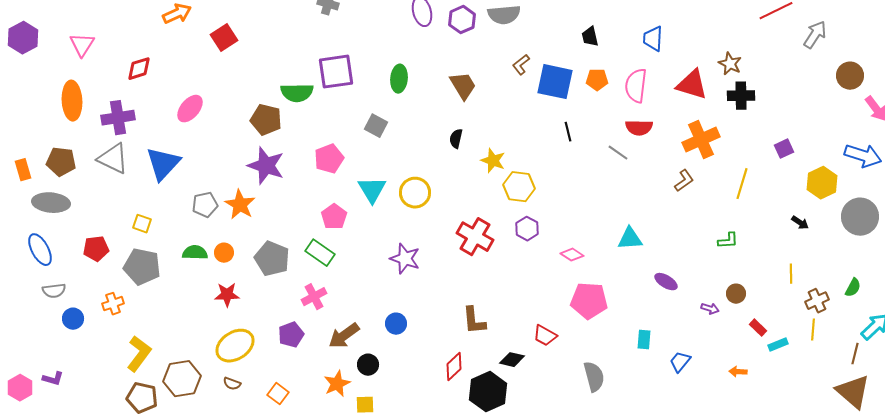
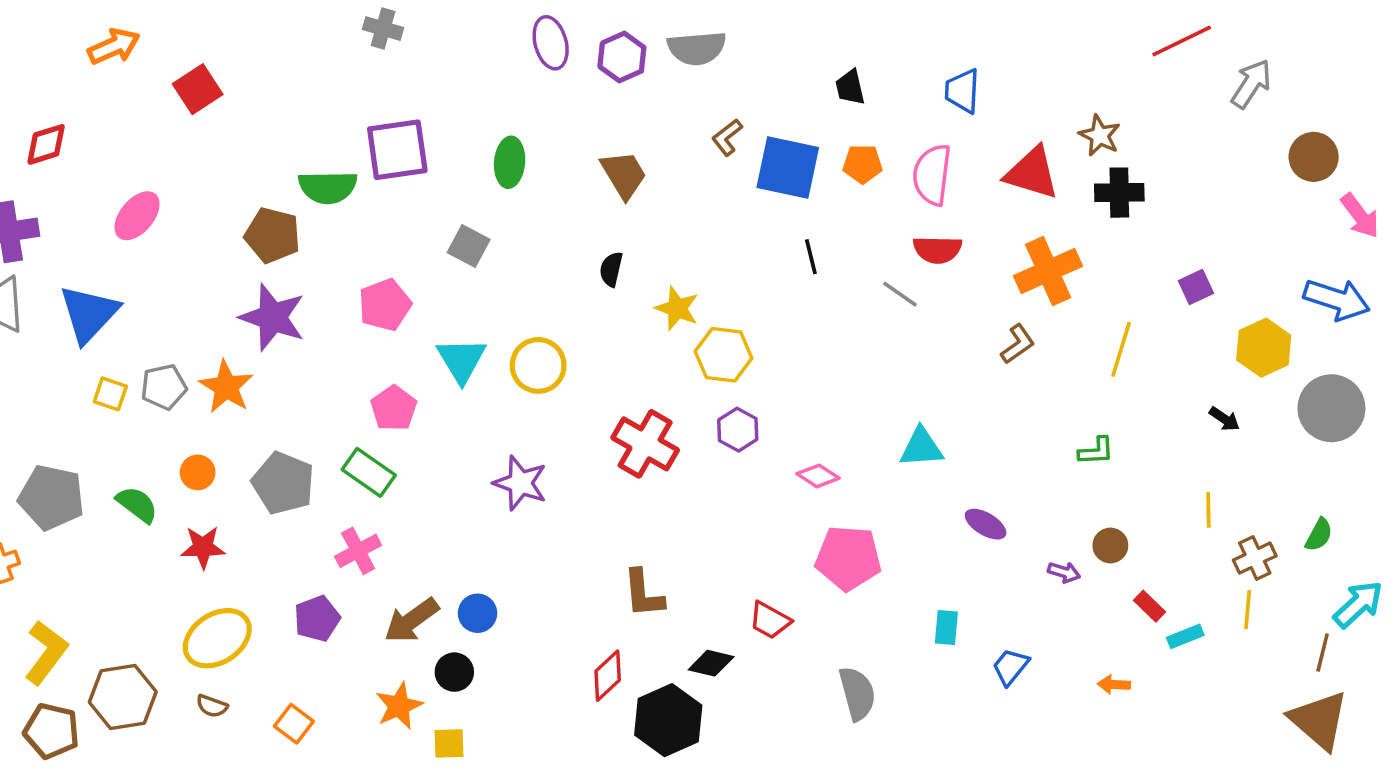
yellow square: (142, 224) -> (110, 394), moved
green semicircle: (195, 253) -> (137, 504), moved, turned 35
blue circle: (396, 324) -> (478, 613), moved

